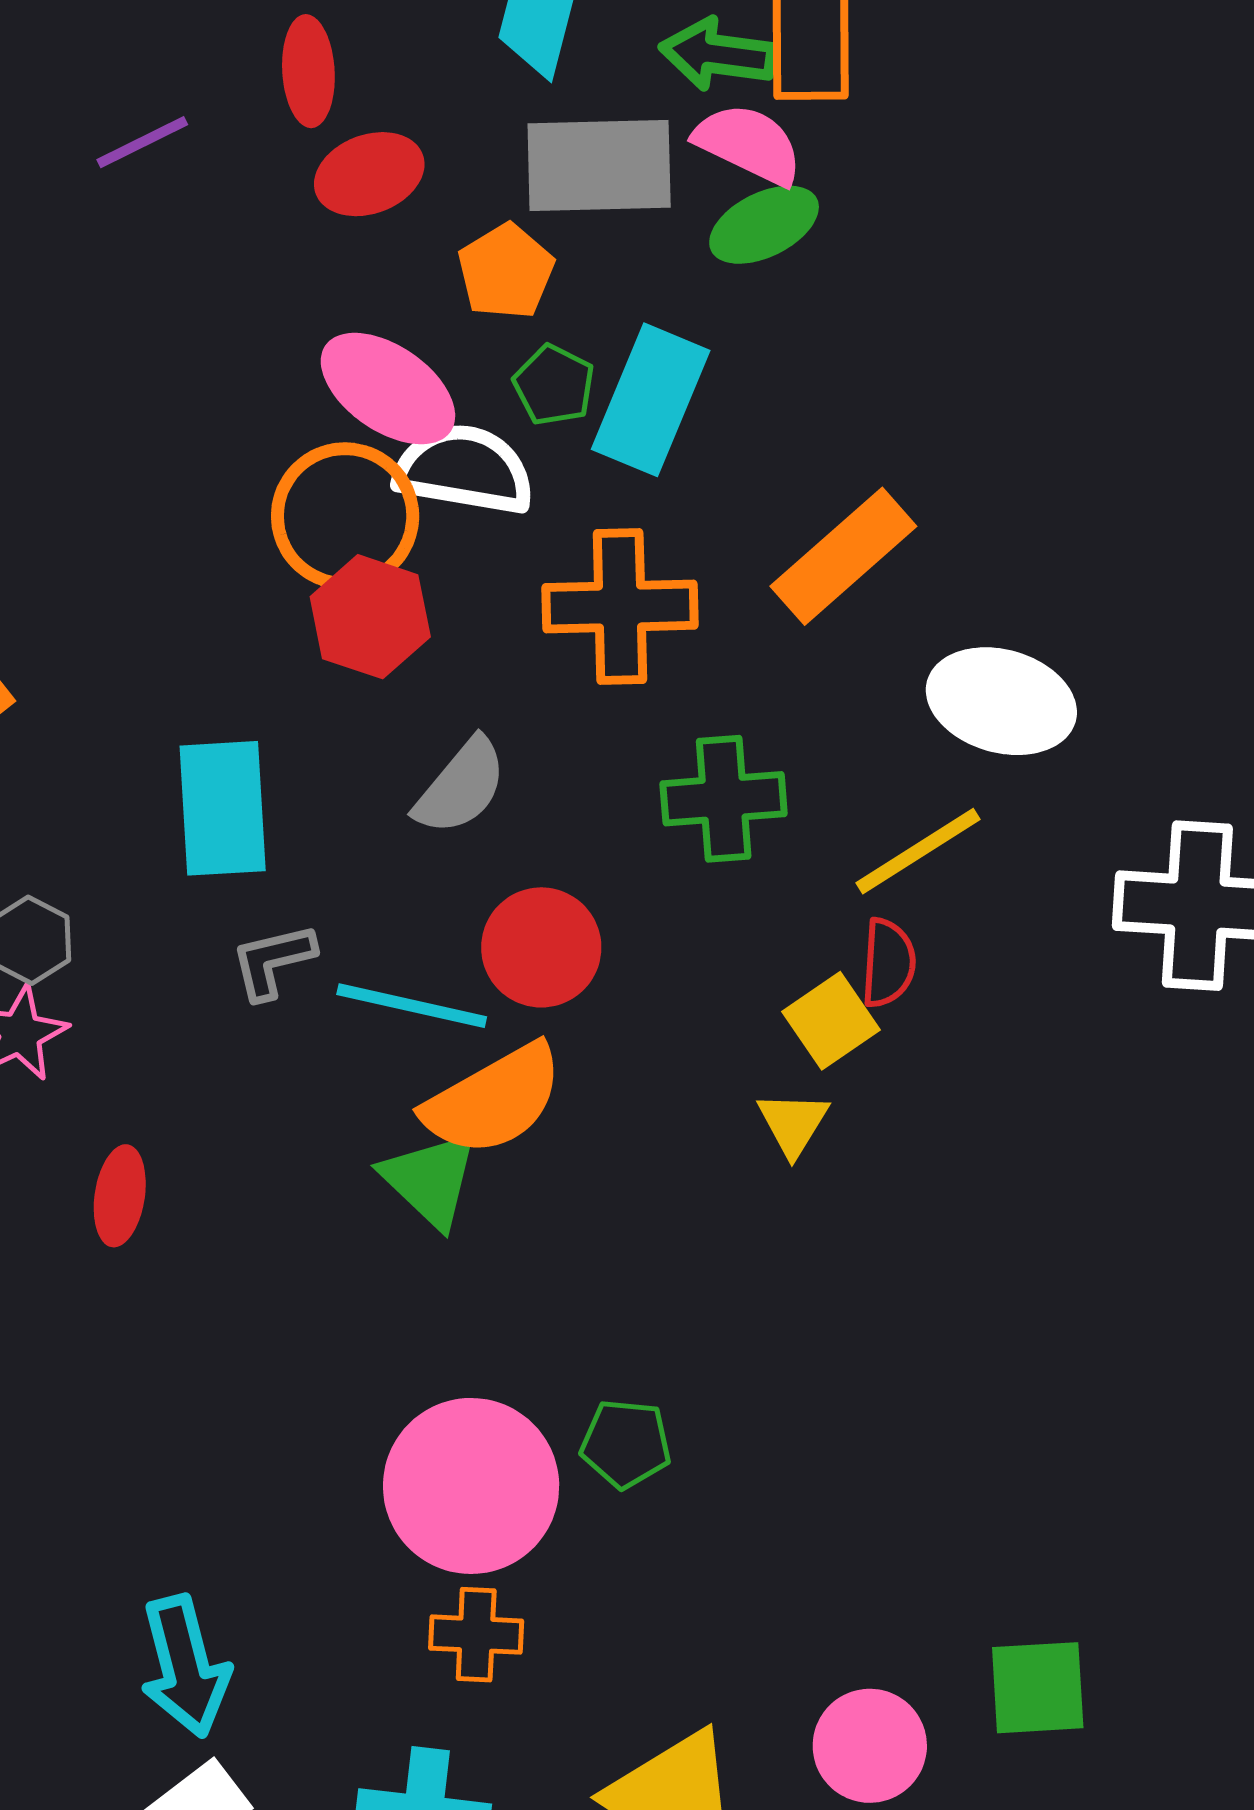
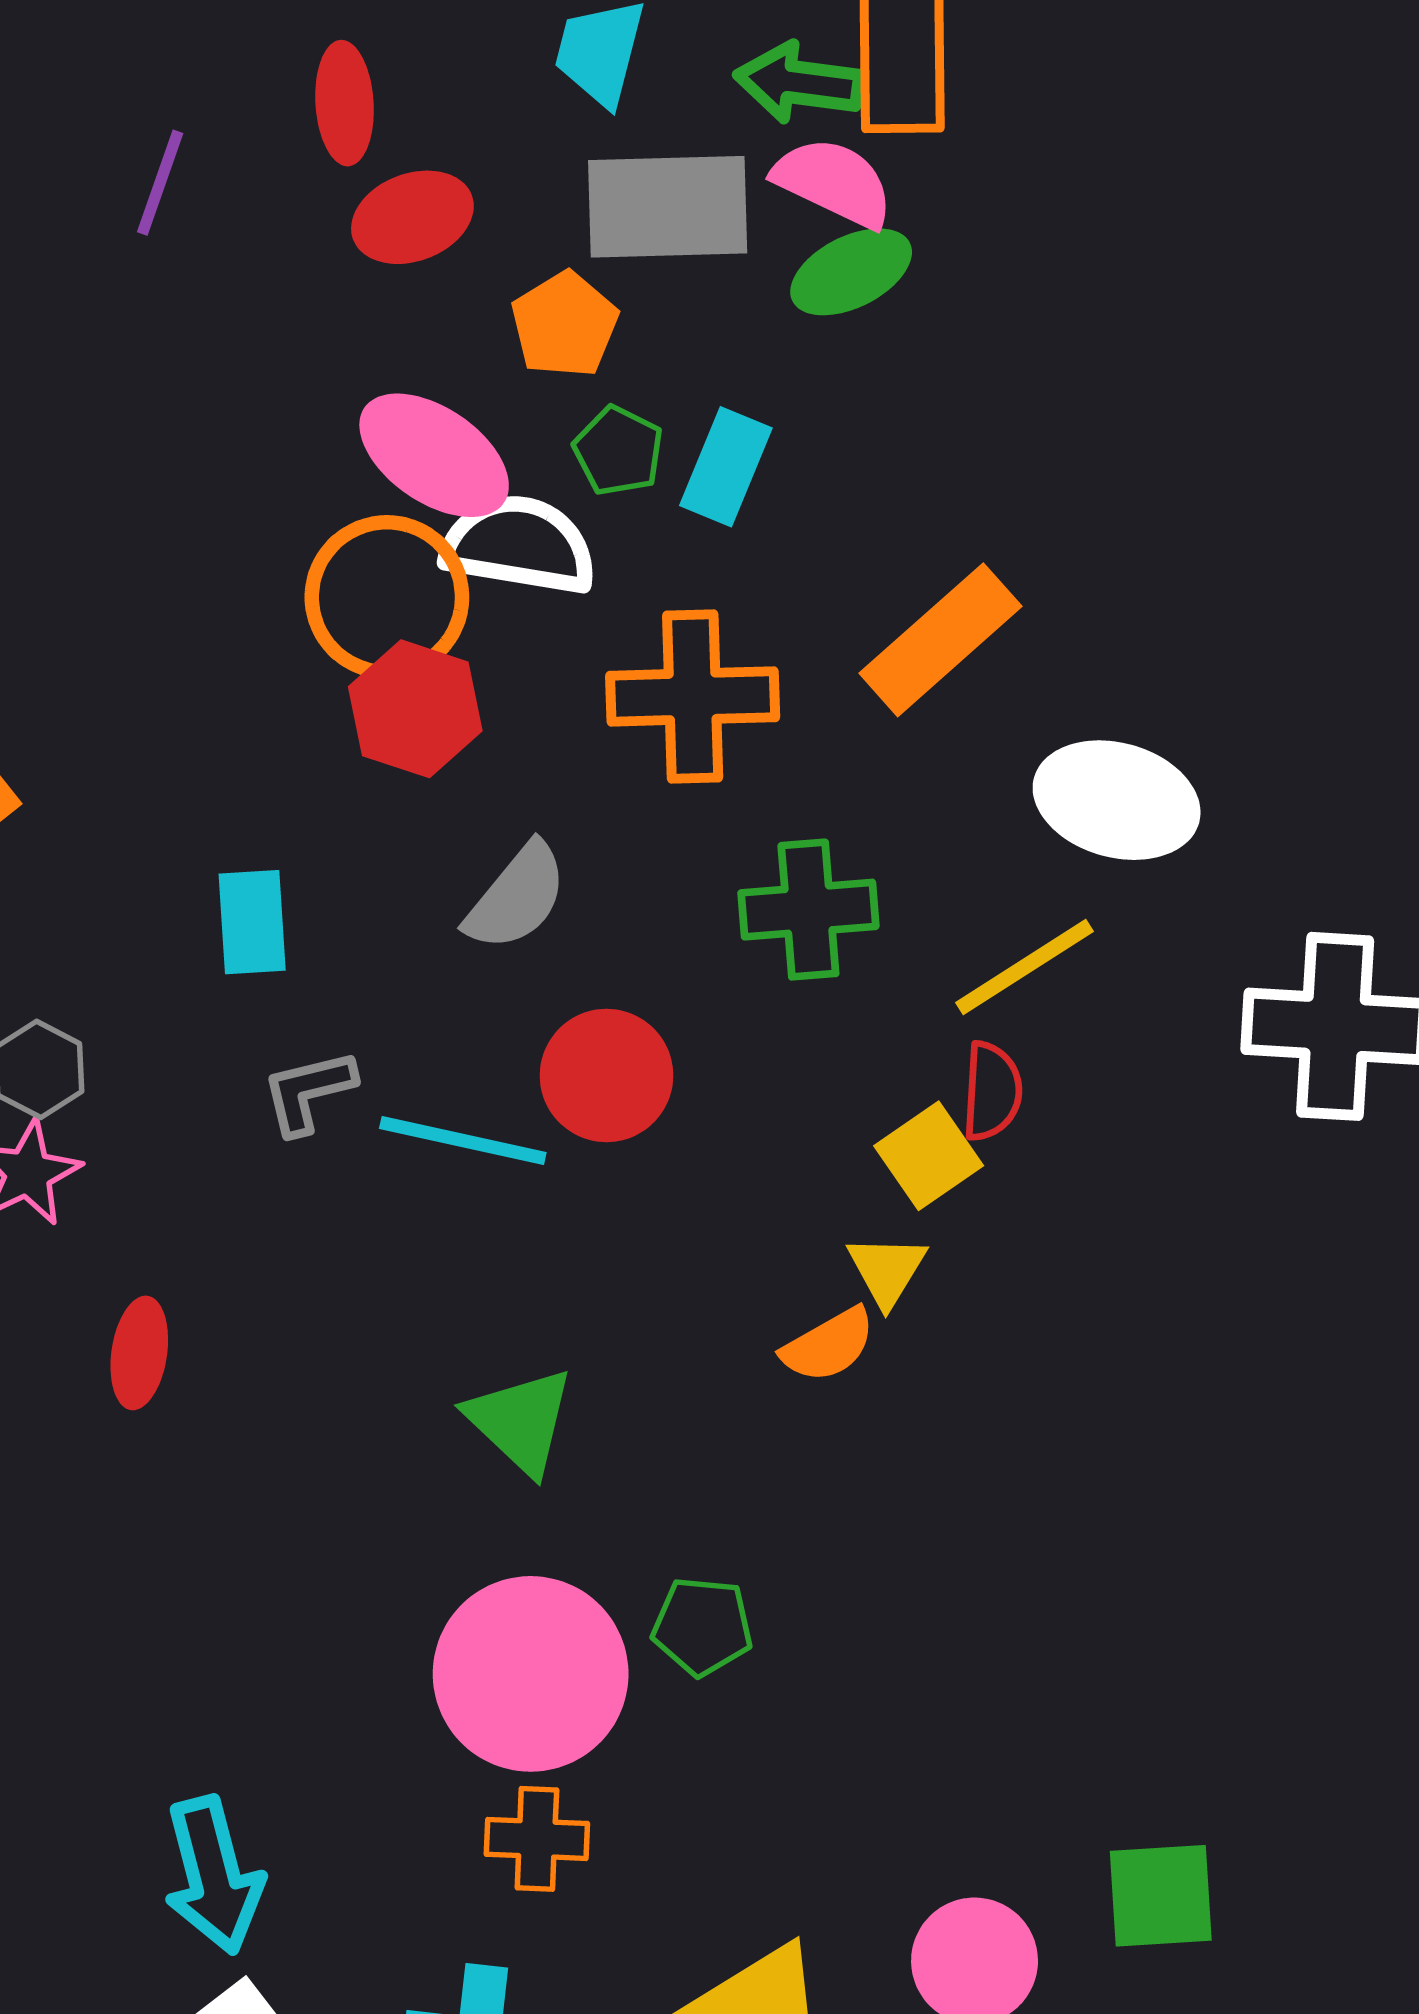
purple line: (142, 142) -> (160, 183), turned -44
cyan rectangle: (651, 400) -> (726, 467), size x0.7
cyan rectangle: (223, 808) -> (252, 922), size x0.7
orange semicircle: (493, 1100) -> (828, 1345), moved, size x0.6
green triangle: (430, 1180) -> (520, 1421), moved

